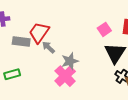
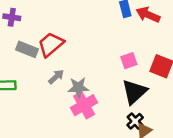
gray arrow: (48, 47) -> (56, 77), moved, turned 80
pink cross: (65, 76) -> (84, 105), moved

